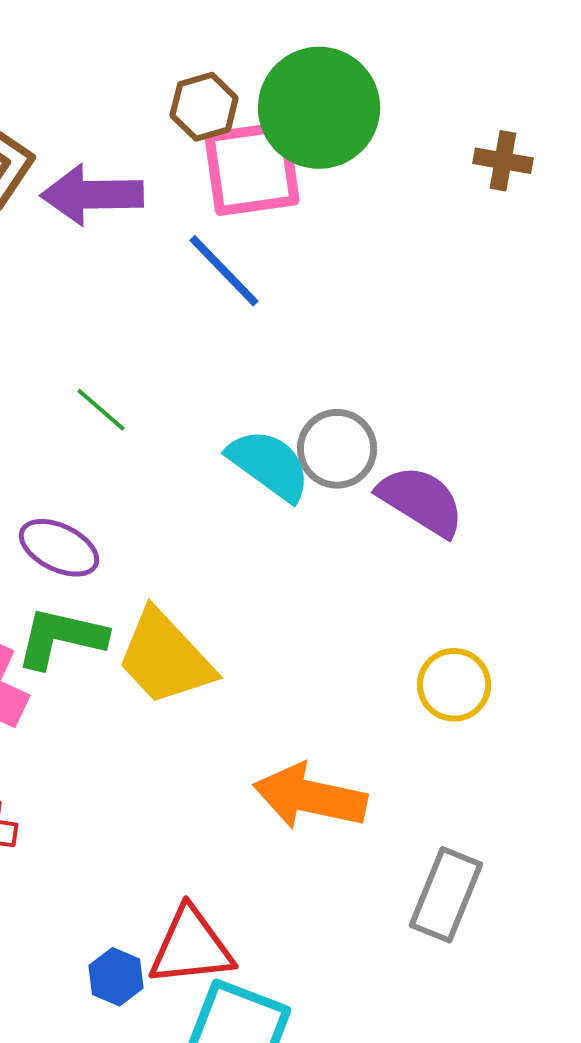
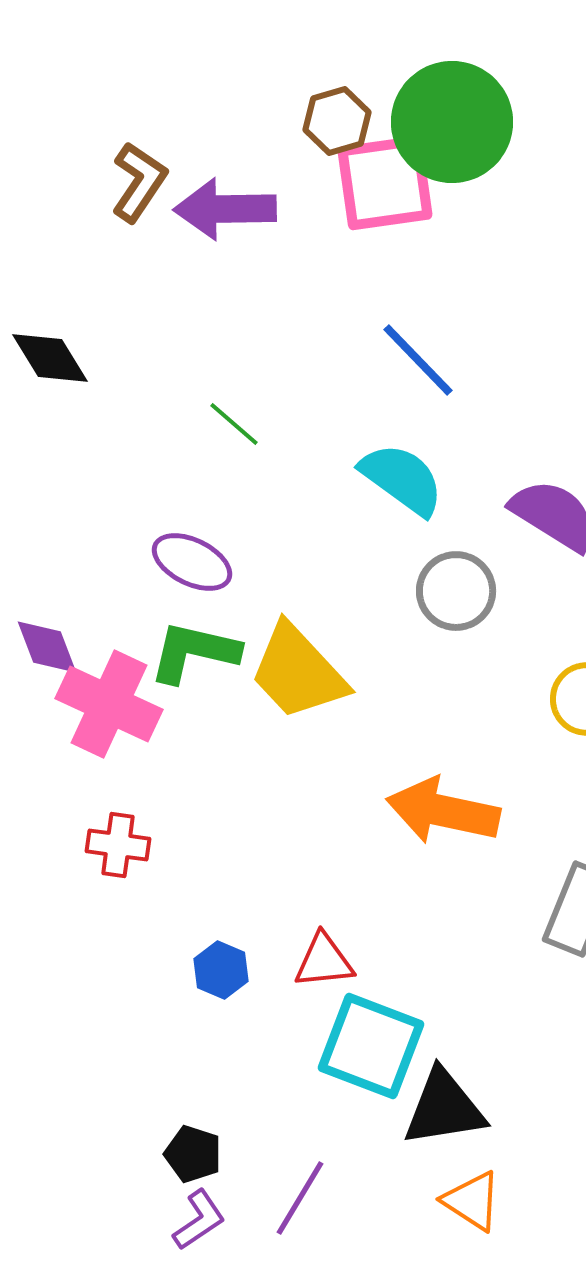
blue line: (224, 271) -> (418, 360), moved
gray circle: (337, 449) -> (456, 591), moved
red triangle: (191, 947) -> (324, 961), size x0.7
blue hexagon: (116, 977) -> (221, 970), moved

